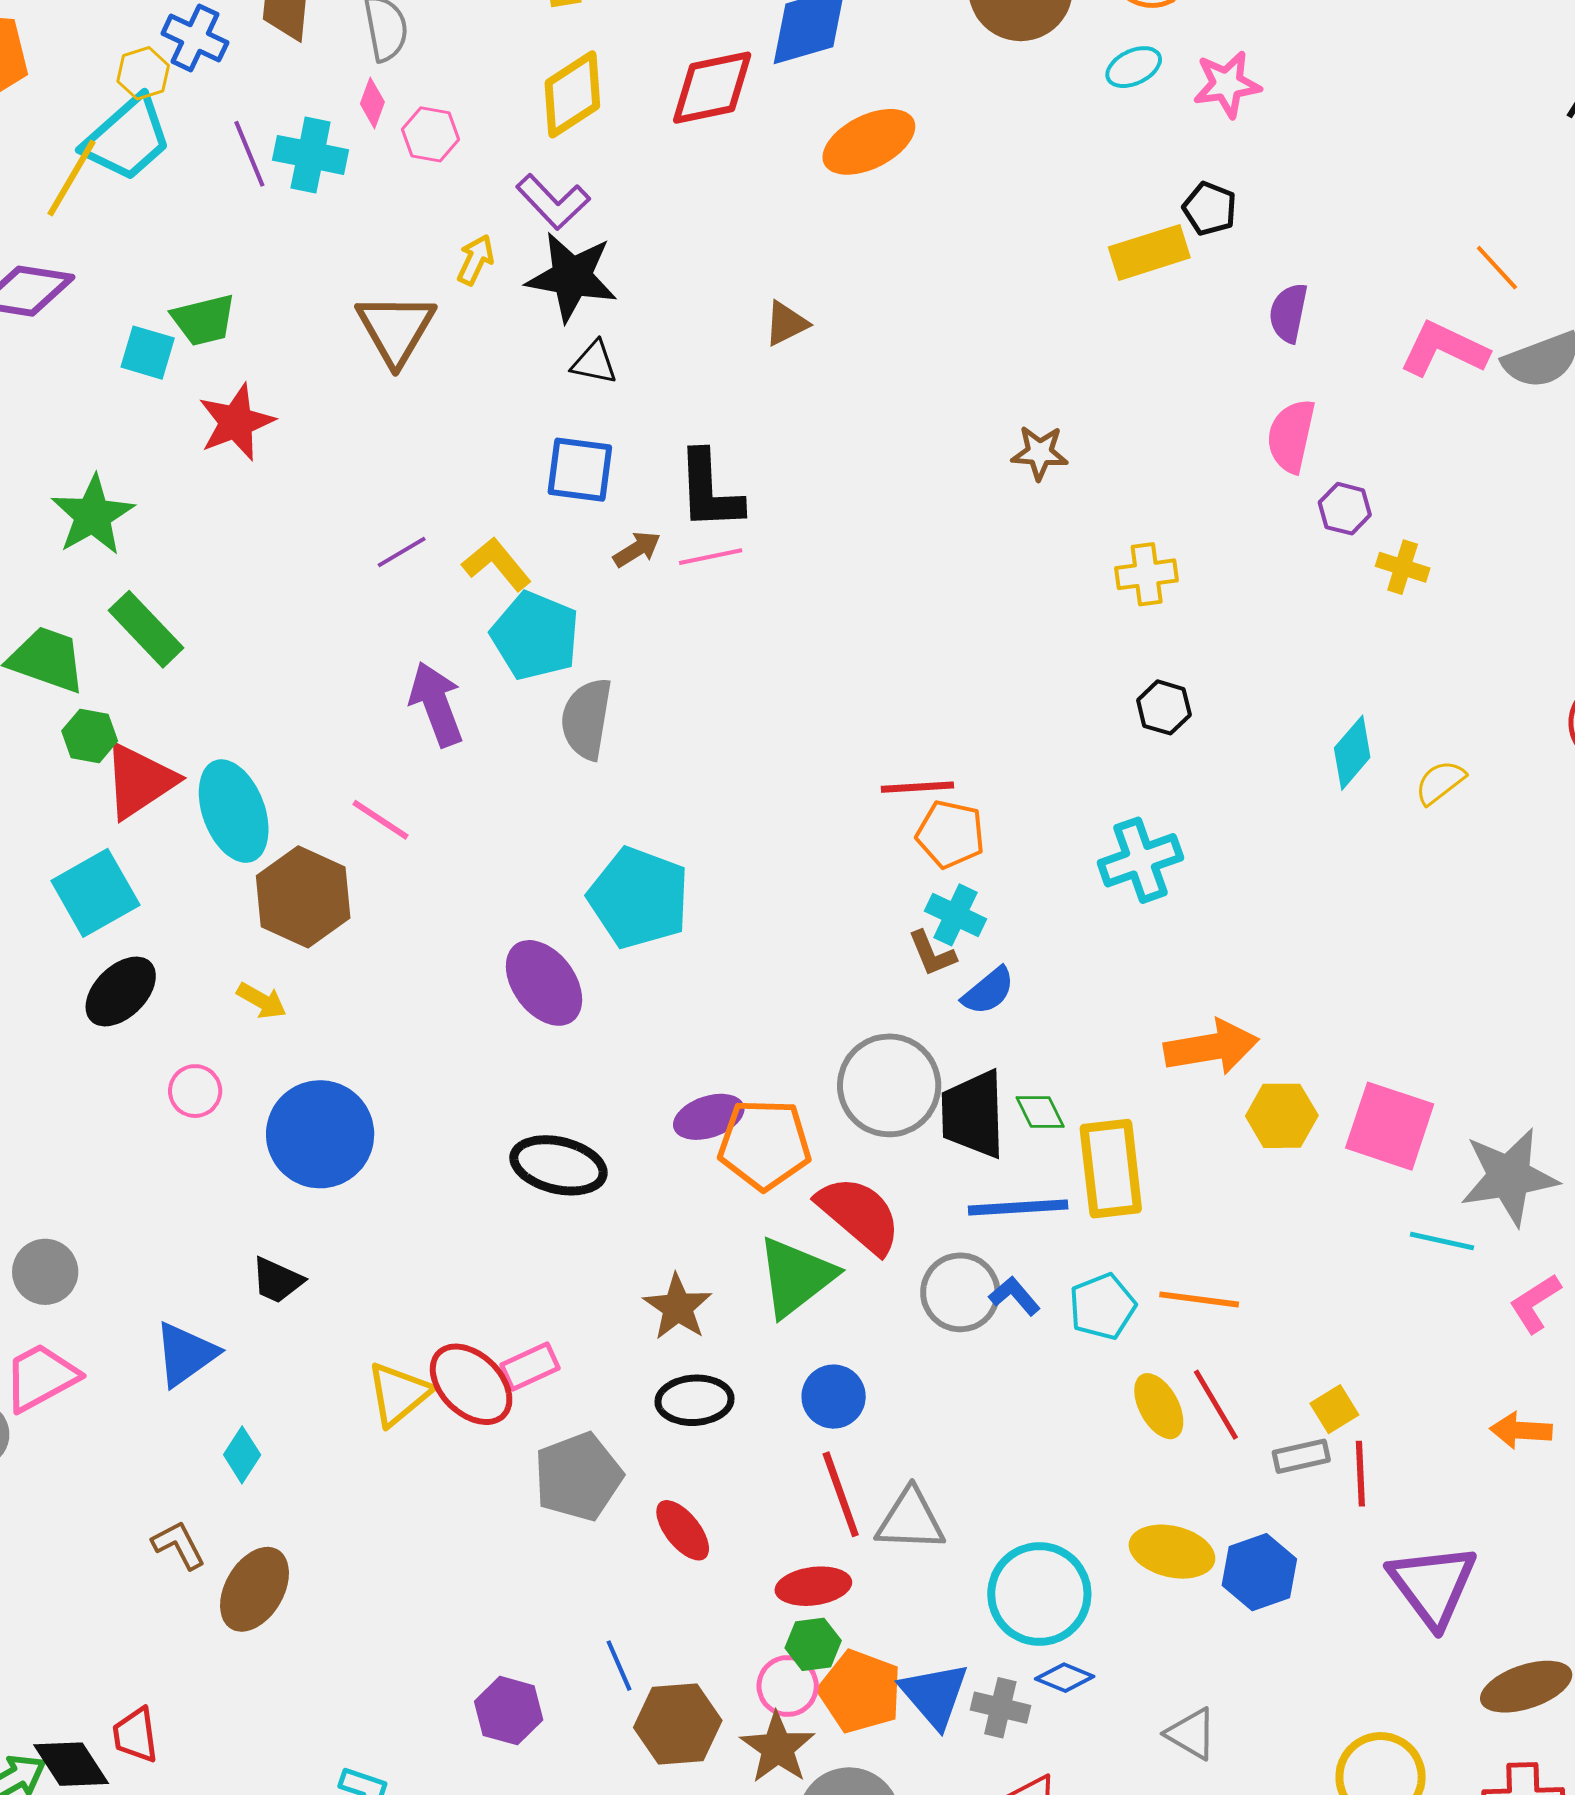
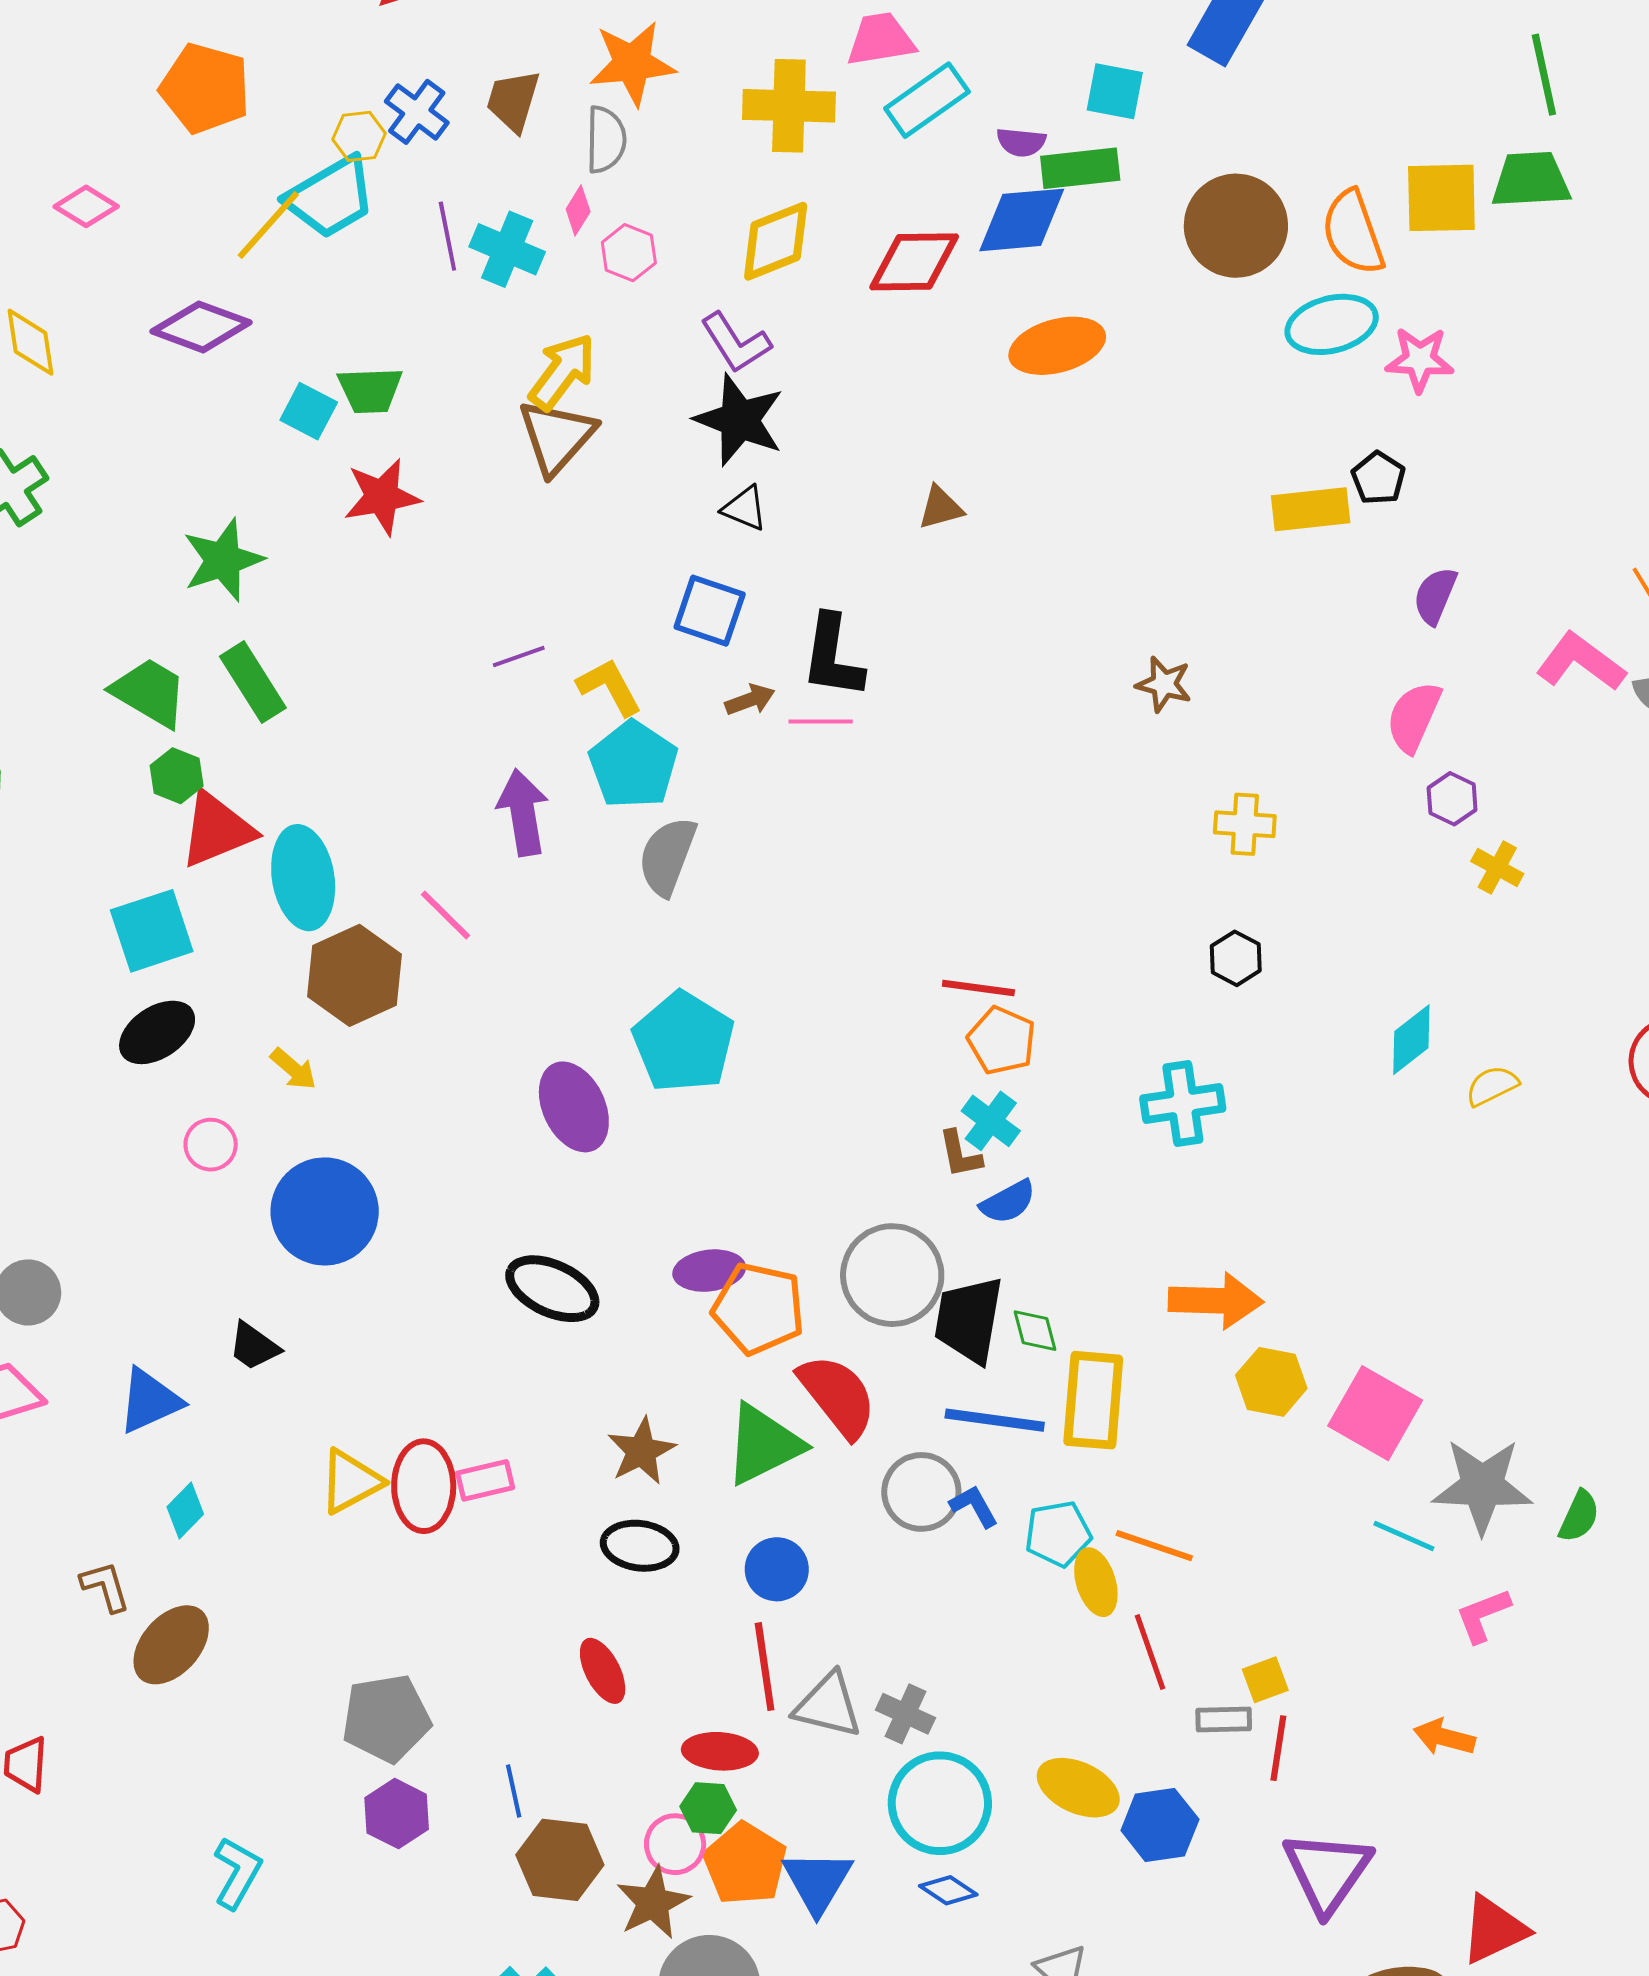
cyan ellipse: (1134, 67) -> (1332, 324), size x1.6
yellow arrow: (475, 260) -> (562, 372), moved, size x1.6
red ellipse: (471, 1384) -> (424, 1486), turned 34
yellow ellipse: (1159, 1406) -> (1096, 1582), moved
gray pentagon: (578, 1477) -> (386, 1718), moved
gray cross: (1000, 1708) -> (906, 1714), moved

